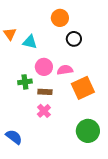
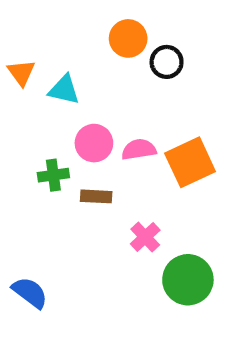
black circle: (74, 39) -> (167, 62), moved
orange square: (83, 88) -> (190, 162), moved
pink cross: (44, 111) -> (145, 237), moved

